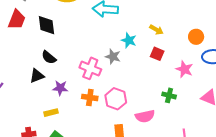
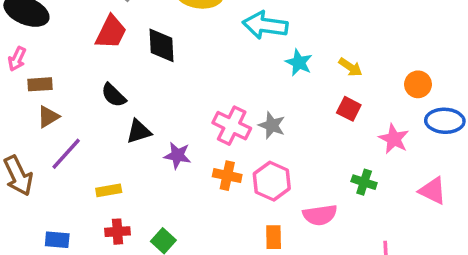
cyan star: (129, 40) -> (299, 63), moved
black semicircle: (49, 57) -> (114, 95), moved
gray star: (113, 57) -> (272, 125), moved
yellow rectangle: (51, 113) -> (109, 190), moved

